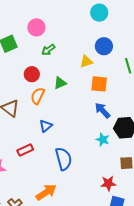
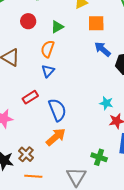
orange semicircle: (38, 96) -> (48, 49), moved
cyan star: (103, 140) -> (106, 103), moved
blue semicircle: (64, 159) -> (57, 110), moved

